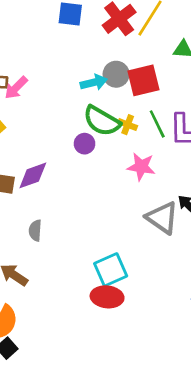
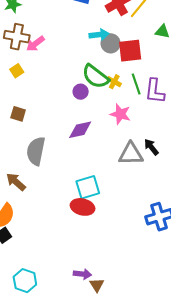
cyan arrow: (94, 82) -> (99, 35), moved
purple diamond: (33, 175) -> (80, 130), moved
gray triangle: (162, 218) -> (131, 154), turned -44
gray semicircle: (35, 230) -> (36, 151), size x1.8

